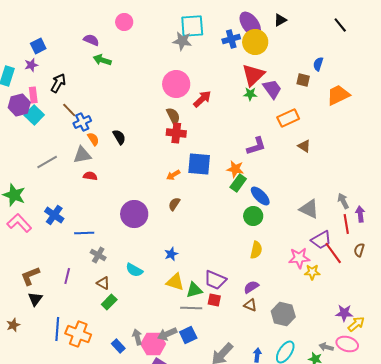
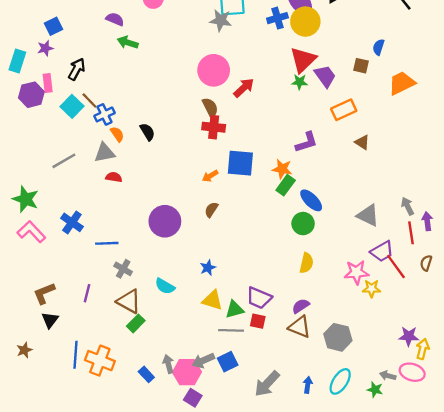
cyan square: (34, 115) -> (72, 106), moved
brown triangle: (103, 283) -> (129, 301), size x1.6
brown triangle: (250, 305) -> (300, 327), size x1.5
yellow arrow: (356, 324) -> (423, 349), turned -36

